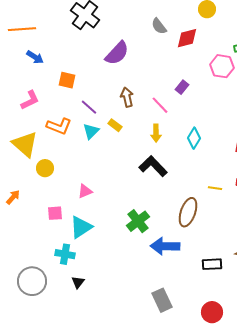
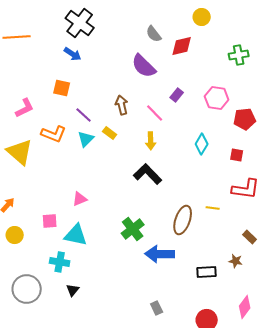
purple semicircle: (117, 53) -> (144, 66), moved, turned 92
blue arrow: (35, 57) -> (73, 54), moved
pink hexagon: (222, 66) -> (217, 98), moved
cyan diamond: (194, 138) -> (202, 144), moved
yellow circle: (45, 168) -> (15, 235), moved
yellow line: (215, 188) -> (213, 208), moved
cyan triangle: (81, 227) -> (76, 235), turned 45
gray rectangle: (162, 300) -> (157, 308), size x0.6

